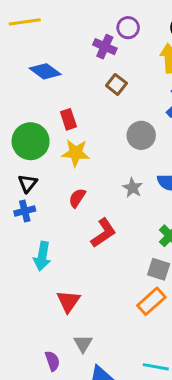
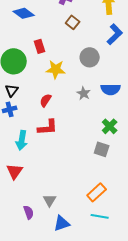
yellow star: (76, 153) -> (56, 69), moved
red L-shape: (103, 233) -> (48, 127), moved, turned 30
red triangle: (68, 301) -> (15, 171), moved
orange rectangle: (151, 301) -> (97, 192), moved

